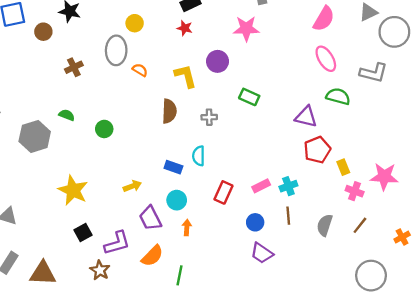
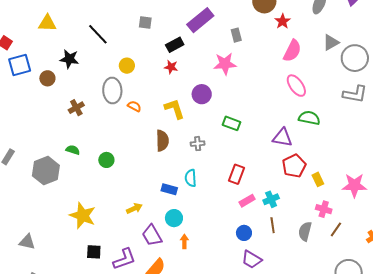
gray L-shape: (374, 73) -> (355, 94), moved
pink cross: (355, 191) -> (324, 209), moved
red rectangle: (223, 192) -> (236, 174), moved
black square: (83, 233) -> (94, 252), turned 35

